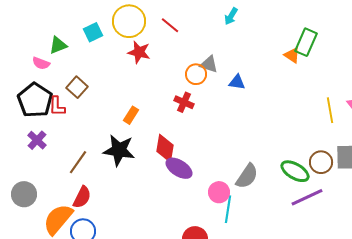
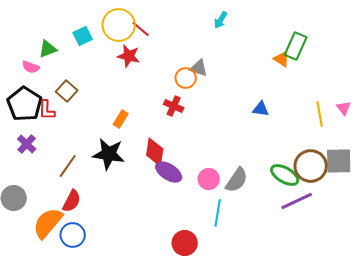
red line: (170, 25) -> (141, 29), moved
blue triangle: (237, 82) -> (261, 109), moved
brown circle: (321, 162) -> (311, 166), size x1.4
pink circle: (219, 192) -> (209, 179), moved

